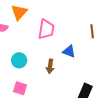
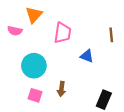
cyan circle: (19, 60) -> (34, 66), size x1.5
brown arrow: (50, 66) -> (61, 89), moved

